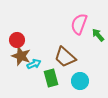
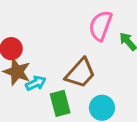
brown trapezoid: (65, 57) -> (80, 73), turned -90

